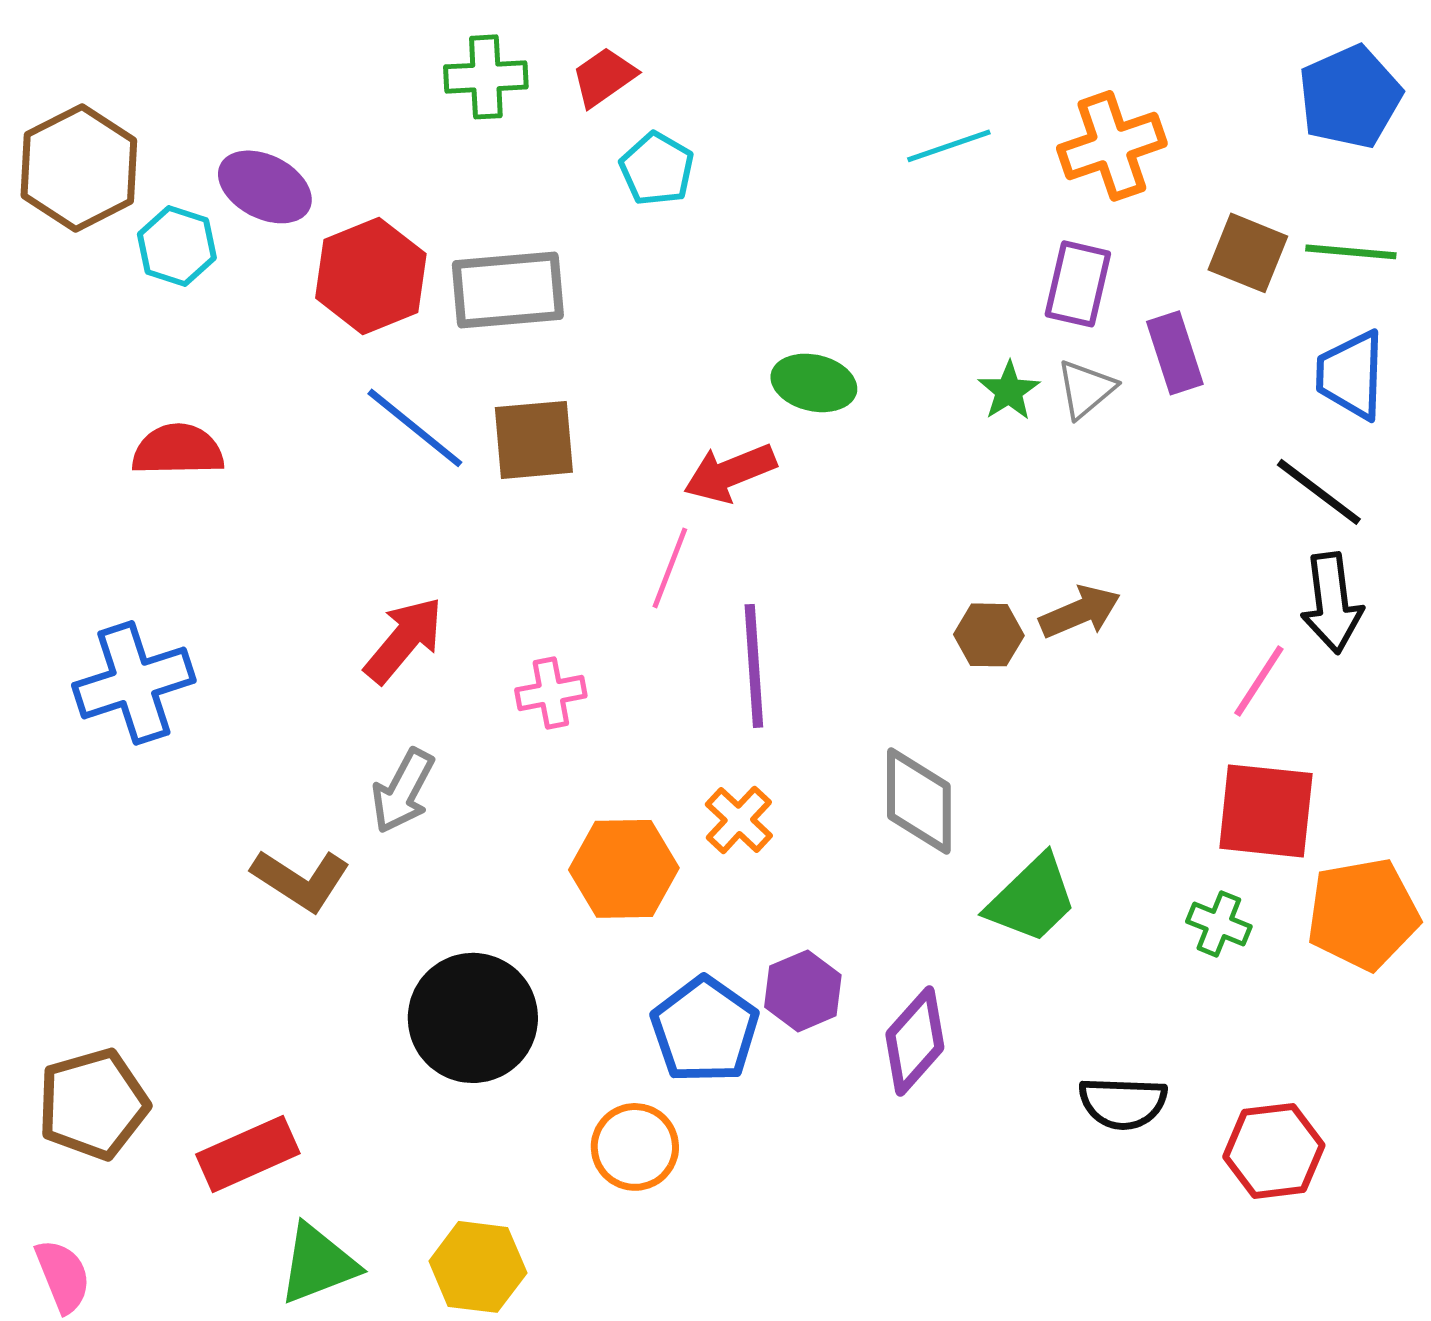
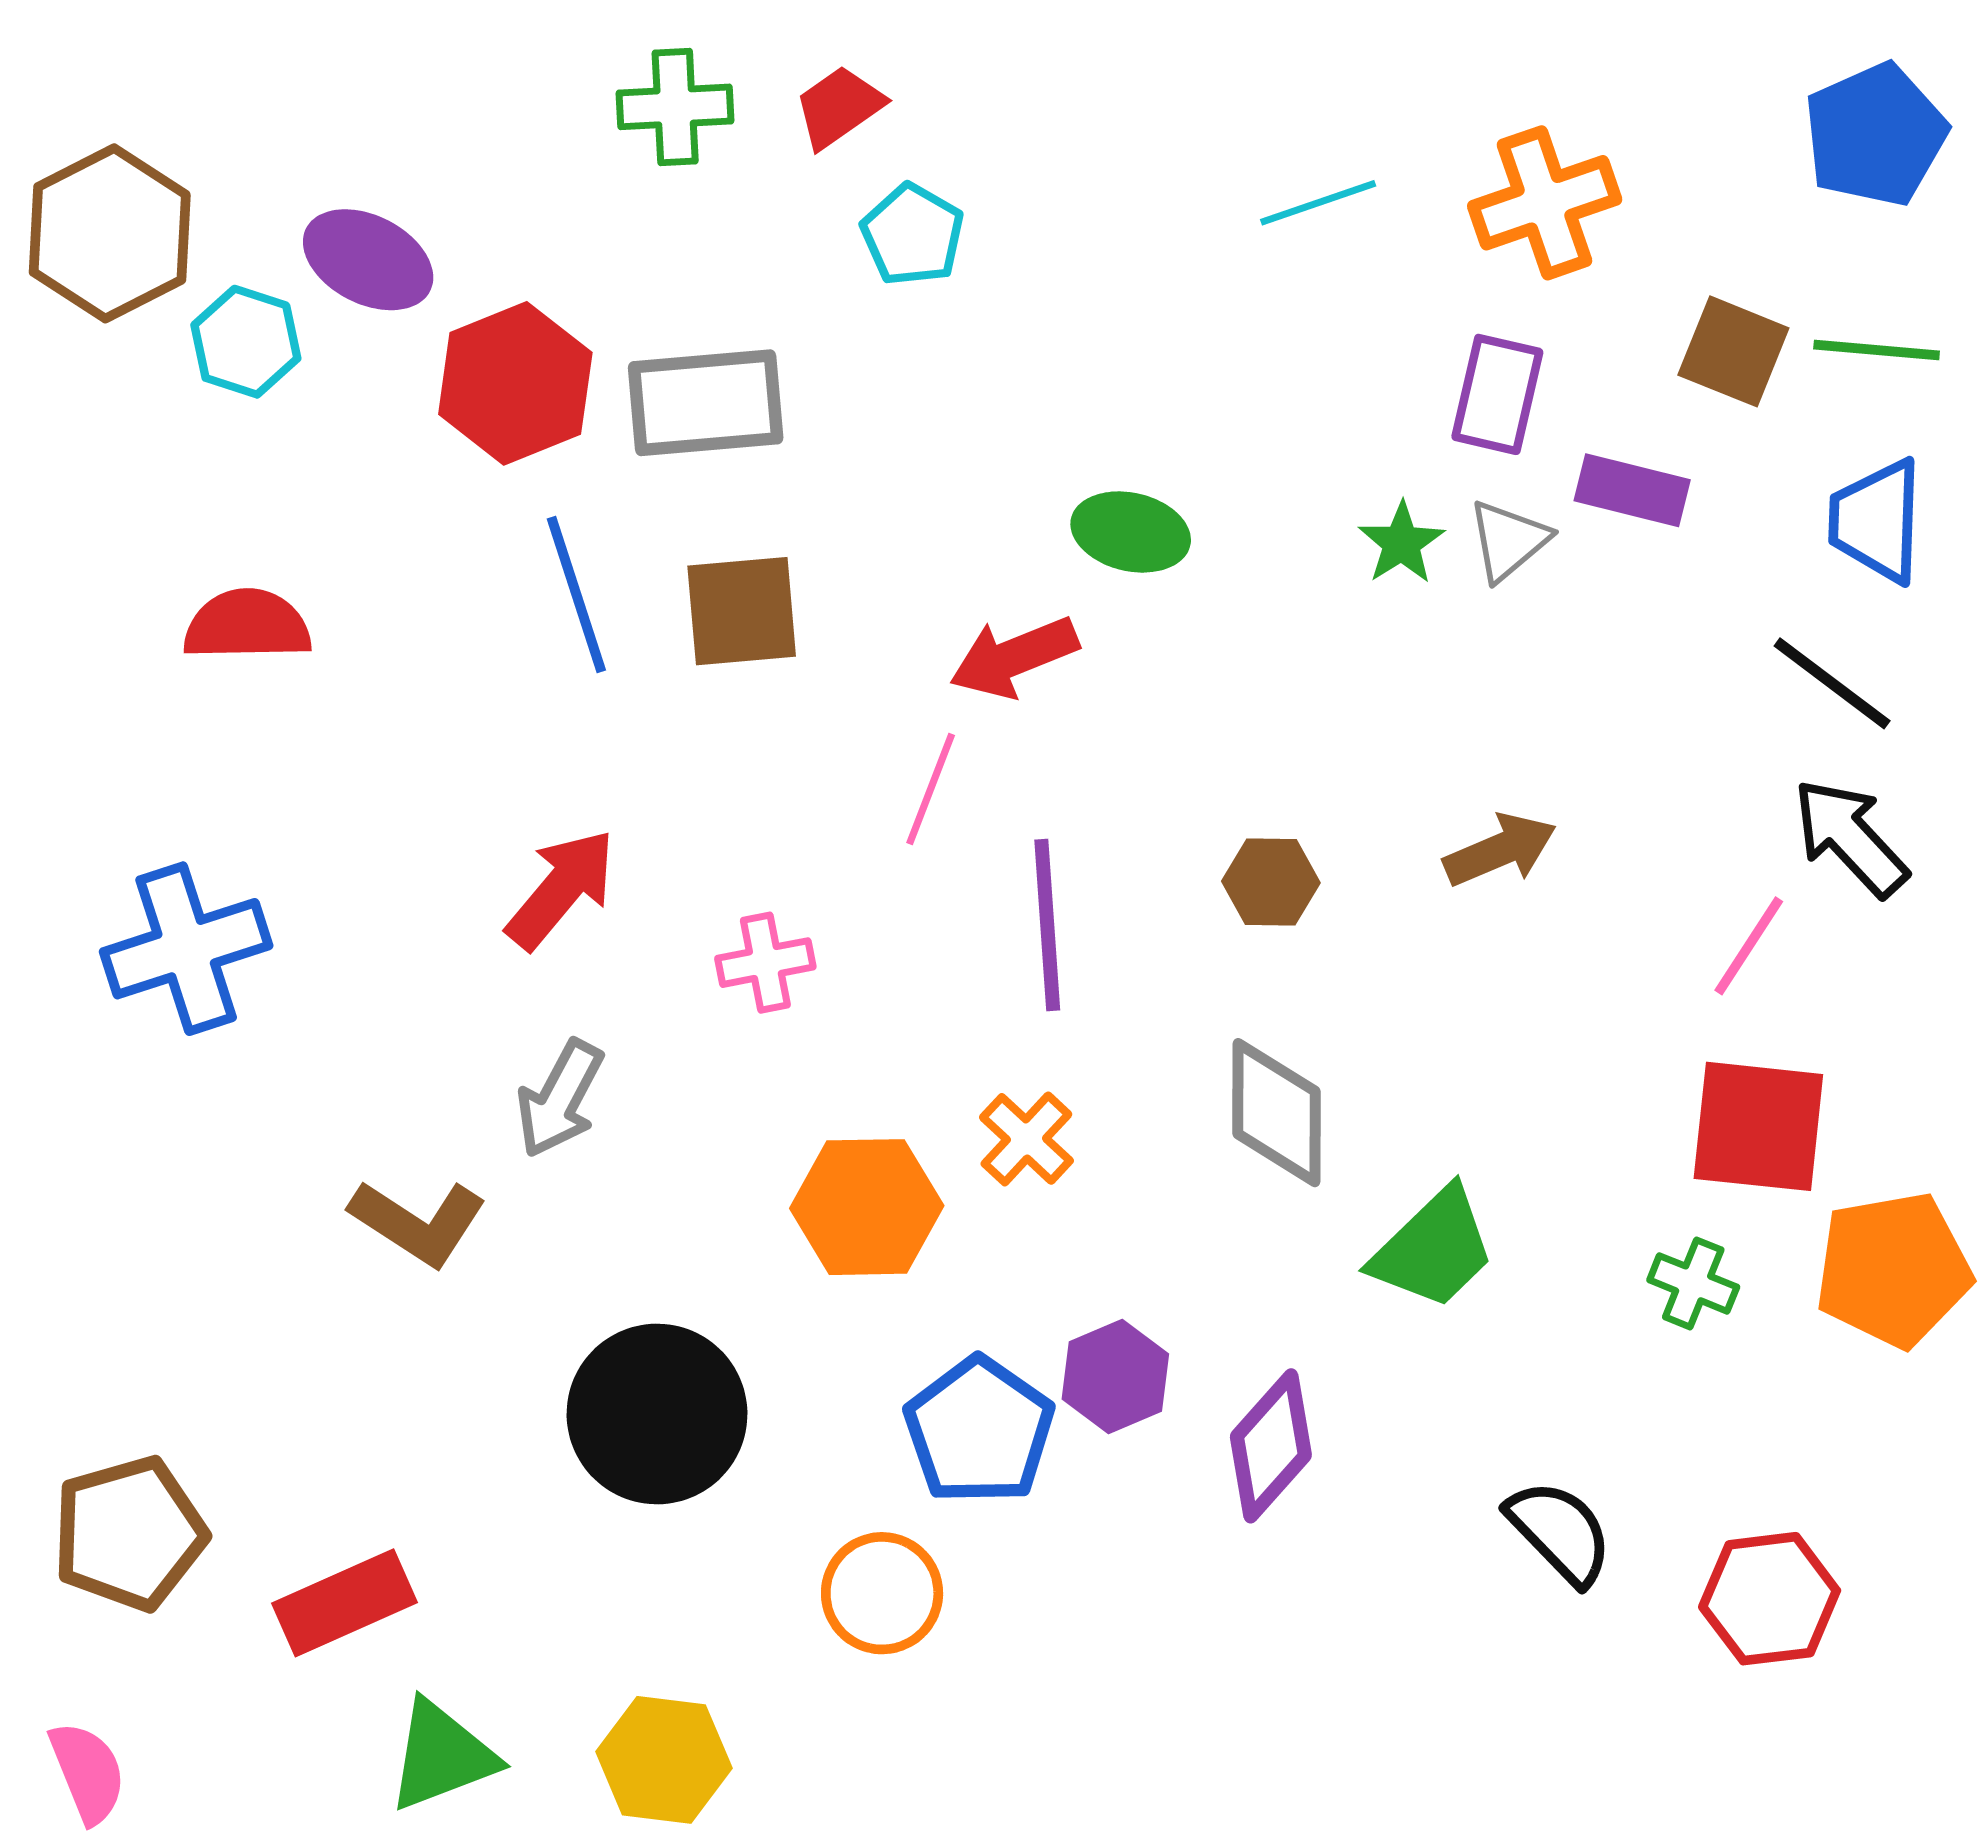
purple rectangle: (1175, 353) -> (1632, 490), turned -58
blue line: (415, 428) -> (576, 594), turned 33
black arrow: (1332, 603) -> (1850, 838), turned 144
brown hexagon: (989, 635) -> (1271, 882), moved
black semicircle: (1123, 1103) -> (1560, 1532), turned -136

